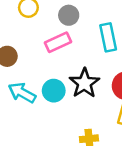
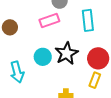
cyan arrow: (22, 93) -> (17, 72), moved, turned -140

